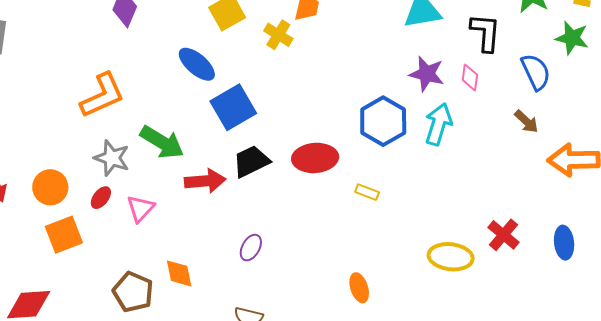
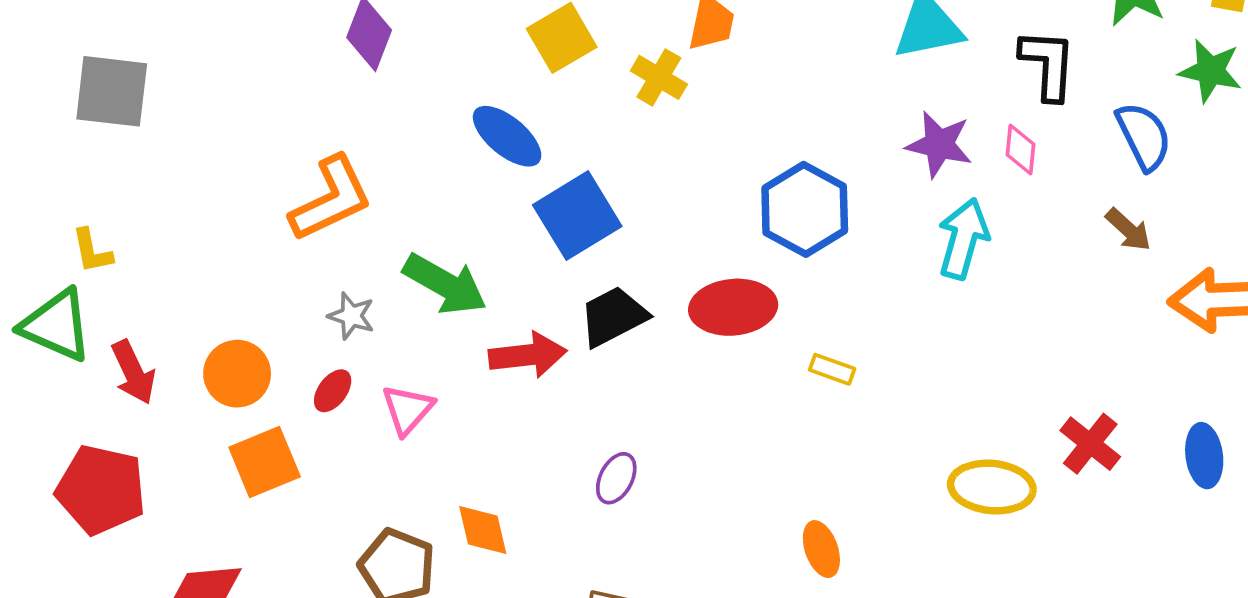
blue hexagon: (383, 121) -> (805, 209), moved
gray star: (112, 158) -> (351, 316), size x0.7

